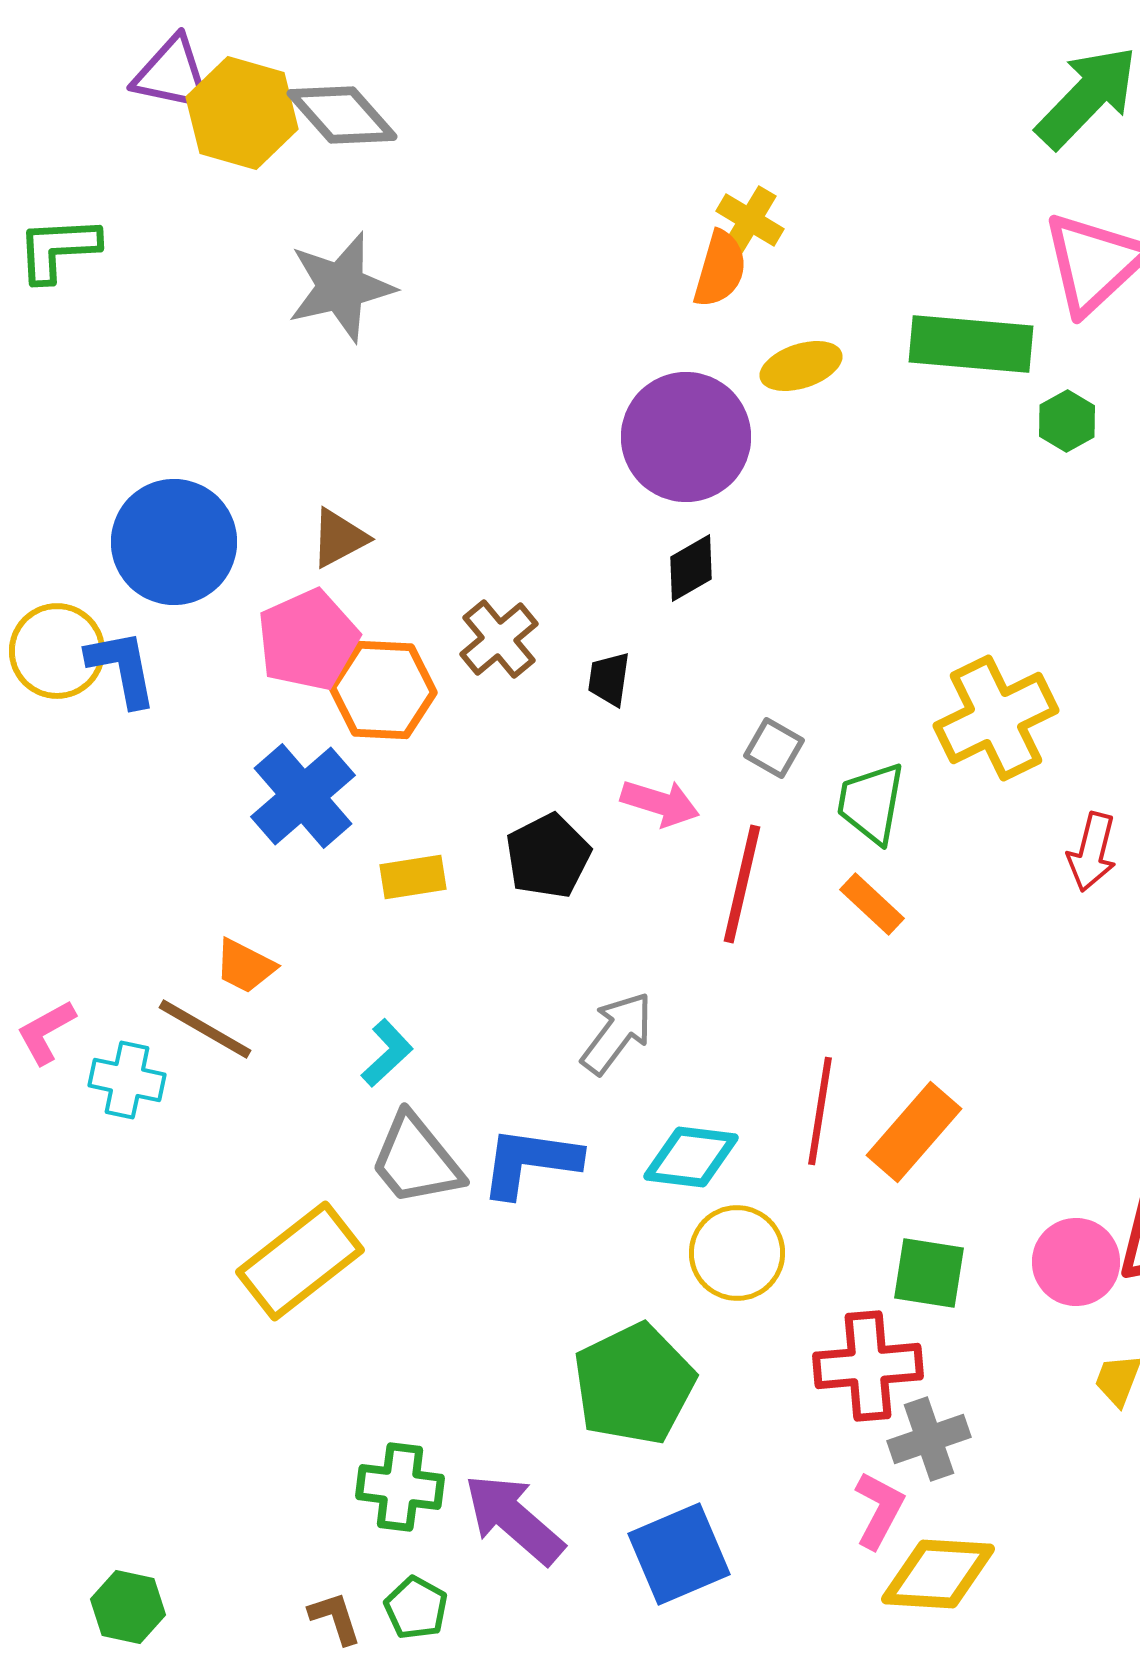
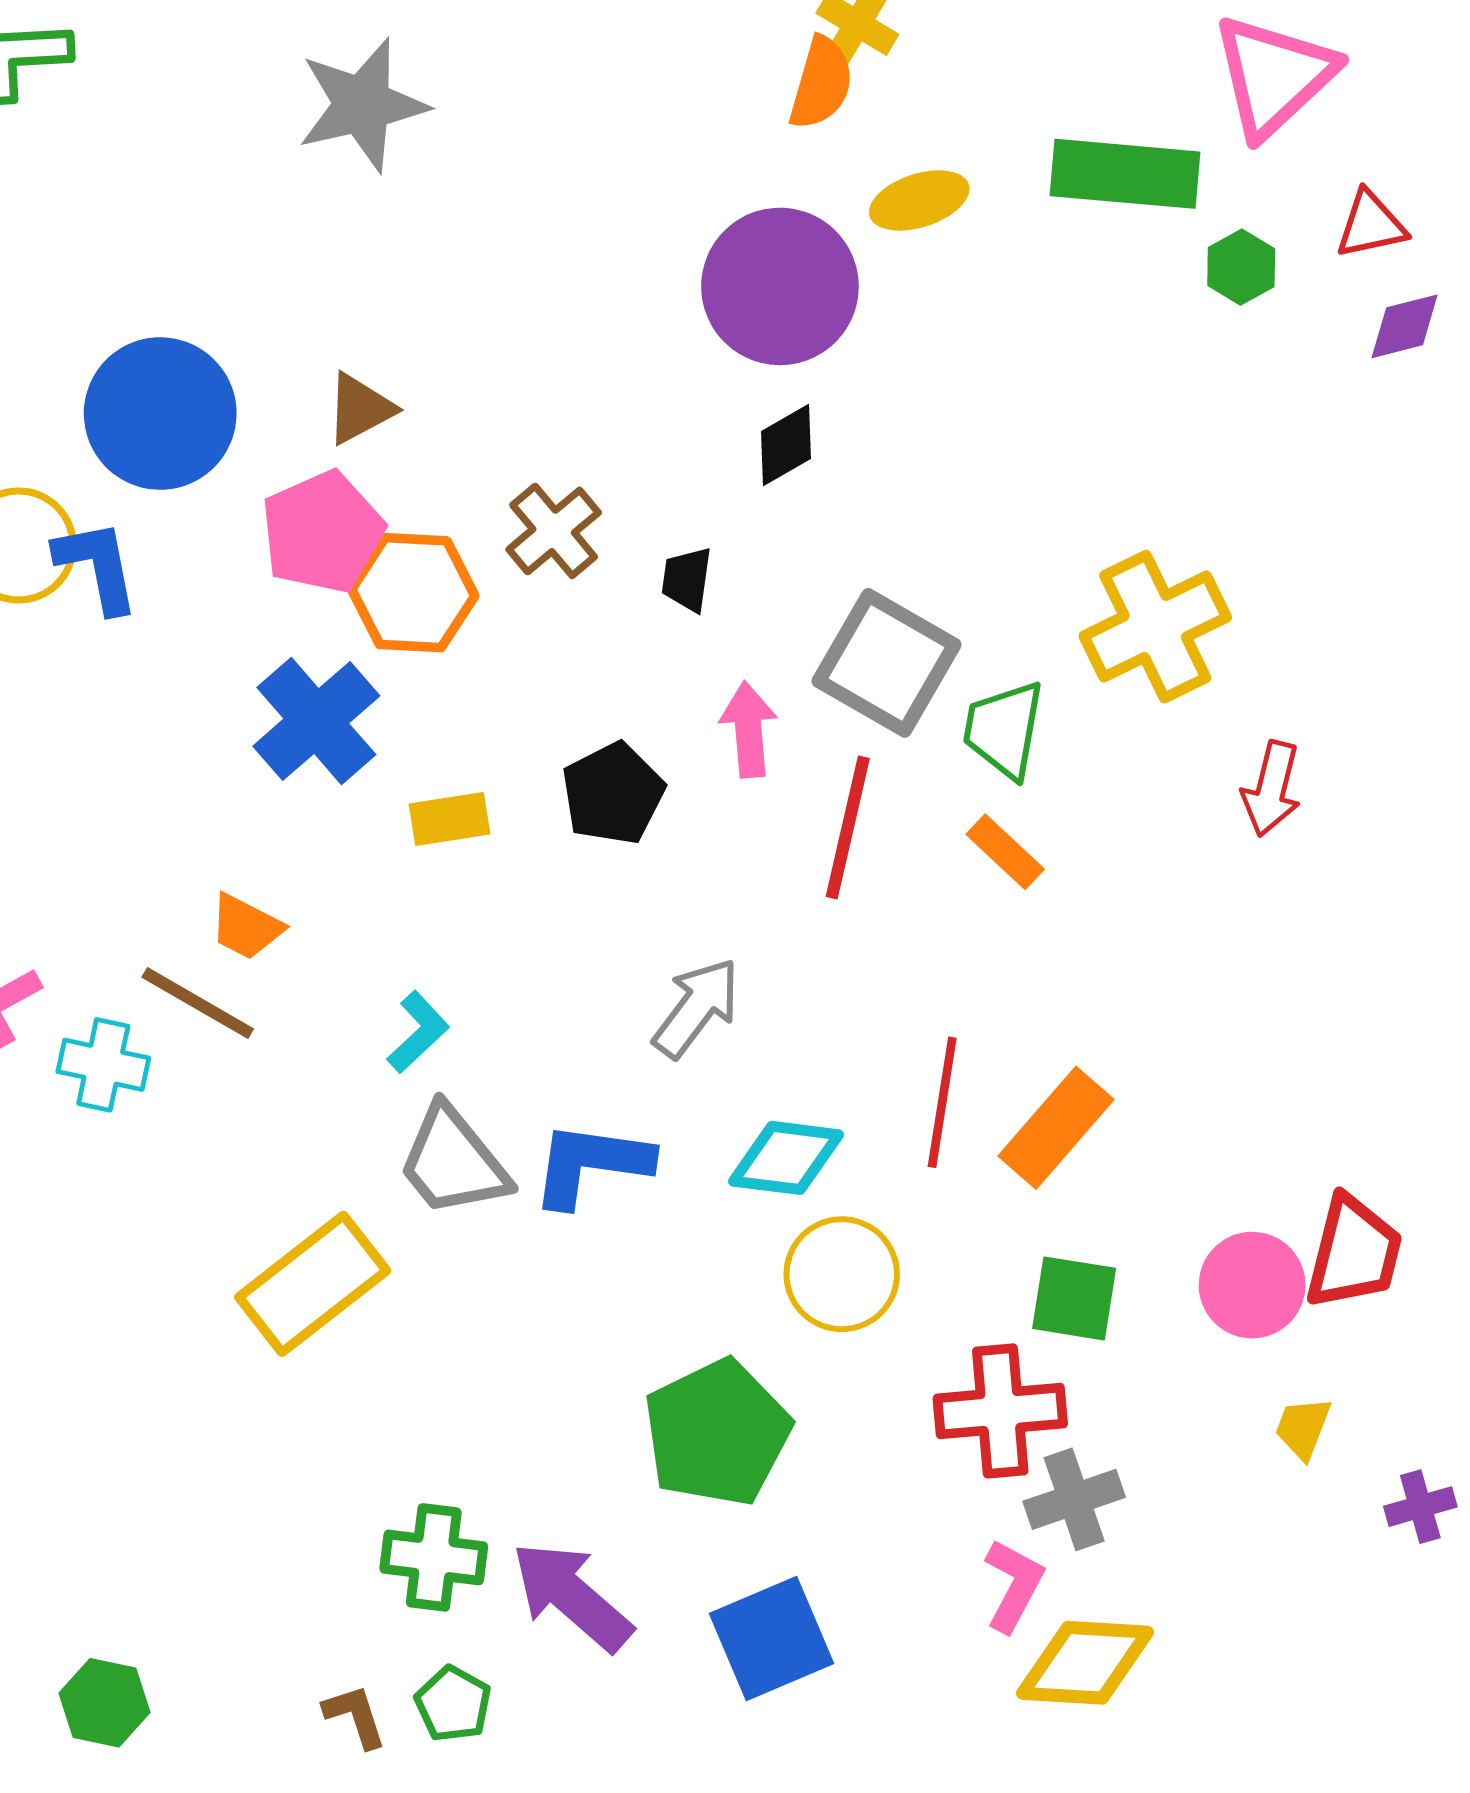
gray square: (774, 748) -> (886, 663), size x2.0
pink arrow: (660, 803) -> (748, 729), turned -112

